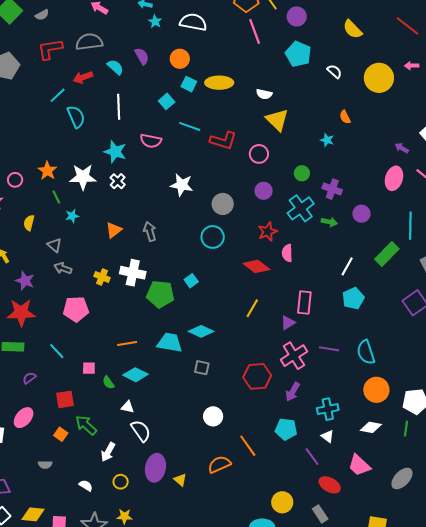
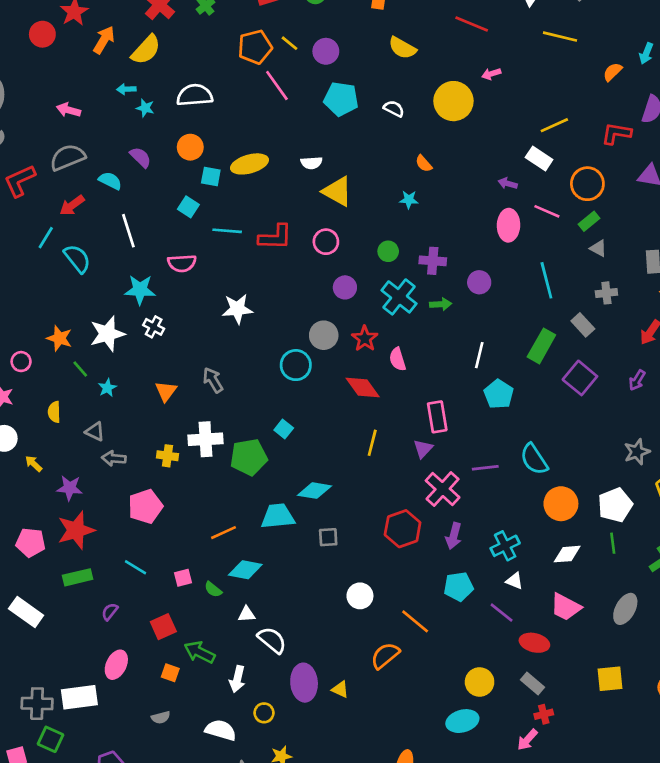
gray circle: (223, 204) -> (324, 335), moved
green rectangle: (387, 254) -> (541, 346), moved
red diamond: (256, 266) -> (363, 387), turned 32
white semicircle: (86, 486) -> (221, 730), size x1.6

